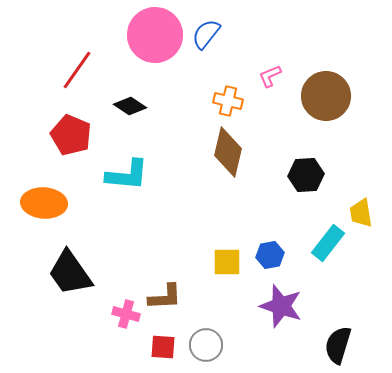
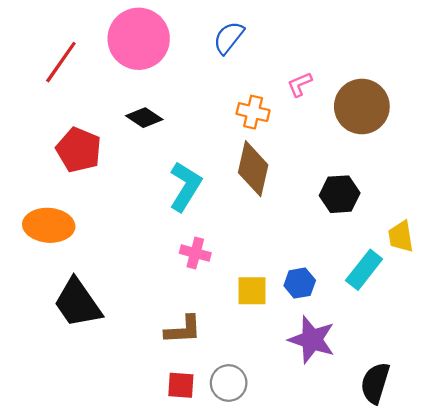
pink circle: (155, 35) -> (139, 39), moved
red line: (77, 70) -> (61, 62), moved
cyan L-shape: (127, 175) -> (185, 186), moved, turned -63
pink cross: (126, 314) -> (195, 253), moved

